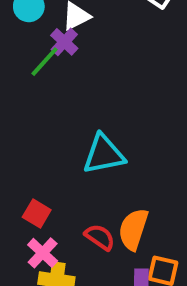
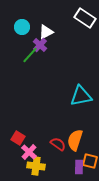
cyan triangle: (104, 154) -> (81, 96), moved
red square: (37, 213) -> (18, 138), moved

